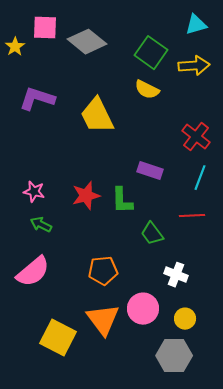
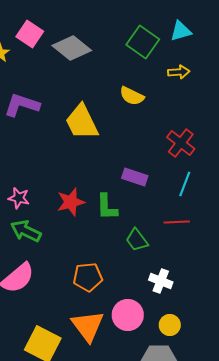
pink square: (45, 28) -> (30, 34), turned 32
green square: (151, 53) -> (143, 42), moved
yellow arrow: (194, 66) -> (179, 72), size x0.7
green arrow: (41, 225) -> (26, 231), size x1.4

